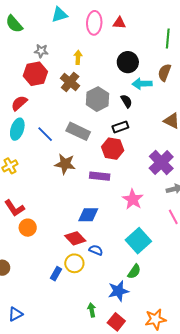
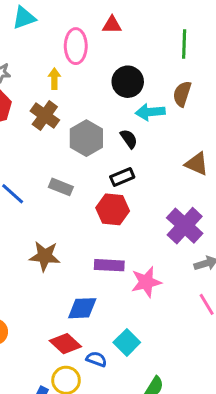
pink ellipse: (94, 23) -> (76, 46), moved
gray rectangle: (78, 131) -> (61, 187), size x0.7
brown star: (65, 164) -> (45, 256), moved
purple rectangle: (100, 176) -> (109, 265), moved
pink star: (133, 199) -> (146, 282), turned 30
cyan square: (138, 241) -> (127, 342), moved, size x0.7

